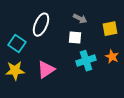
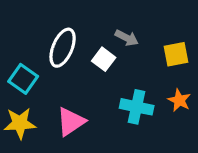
white square: (75, 38) -> (104, 59), moved, turned 32
cyan cross: (86, 61) -> (137, 107), turned 30

